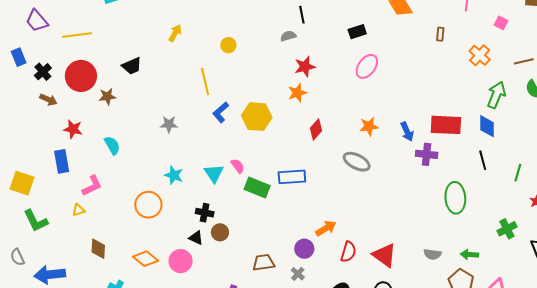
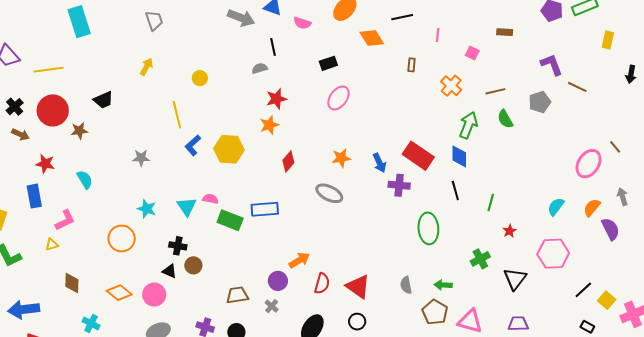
red rectangle: (446, 125) -> (418, 156), turned 32
pink semicircle: (238, 166) -> (210, 199), turned -42
gray semicircle: (432, 254) -> (406, 285), turned 72

